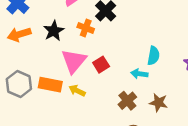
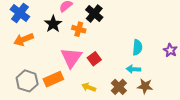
black star: (54, 31) -> (53, 24), moved
cyan arrow: (139, 74) -> (133, 69), moved
orange rectangle: (50, 85) -> (53, 79), turned -30
yellow arrow: (77, 91) -> (89, 87), moved

